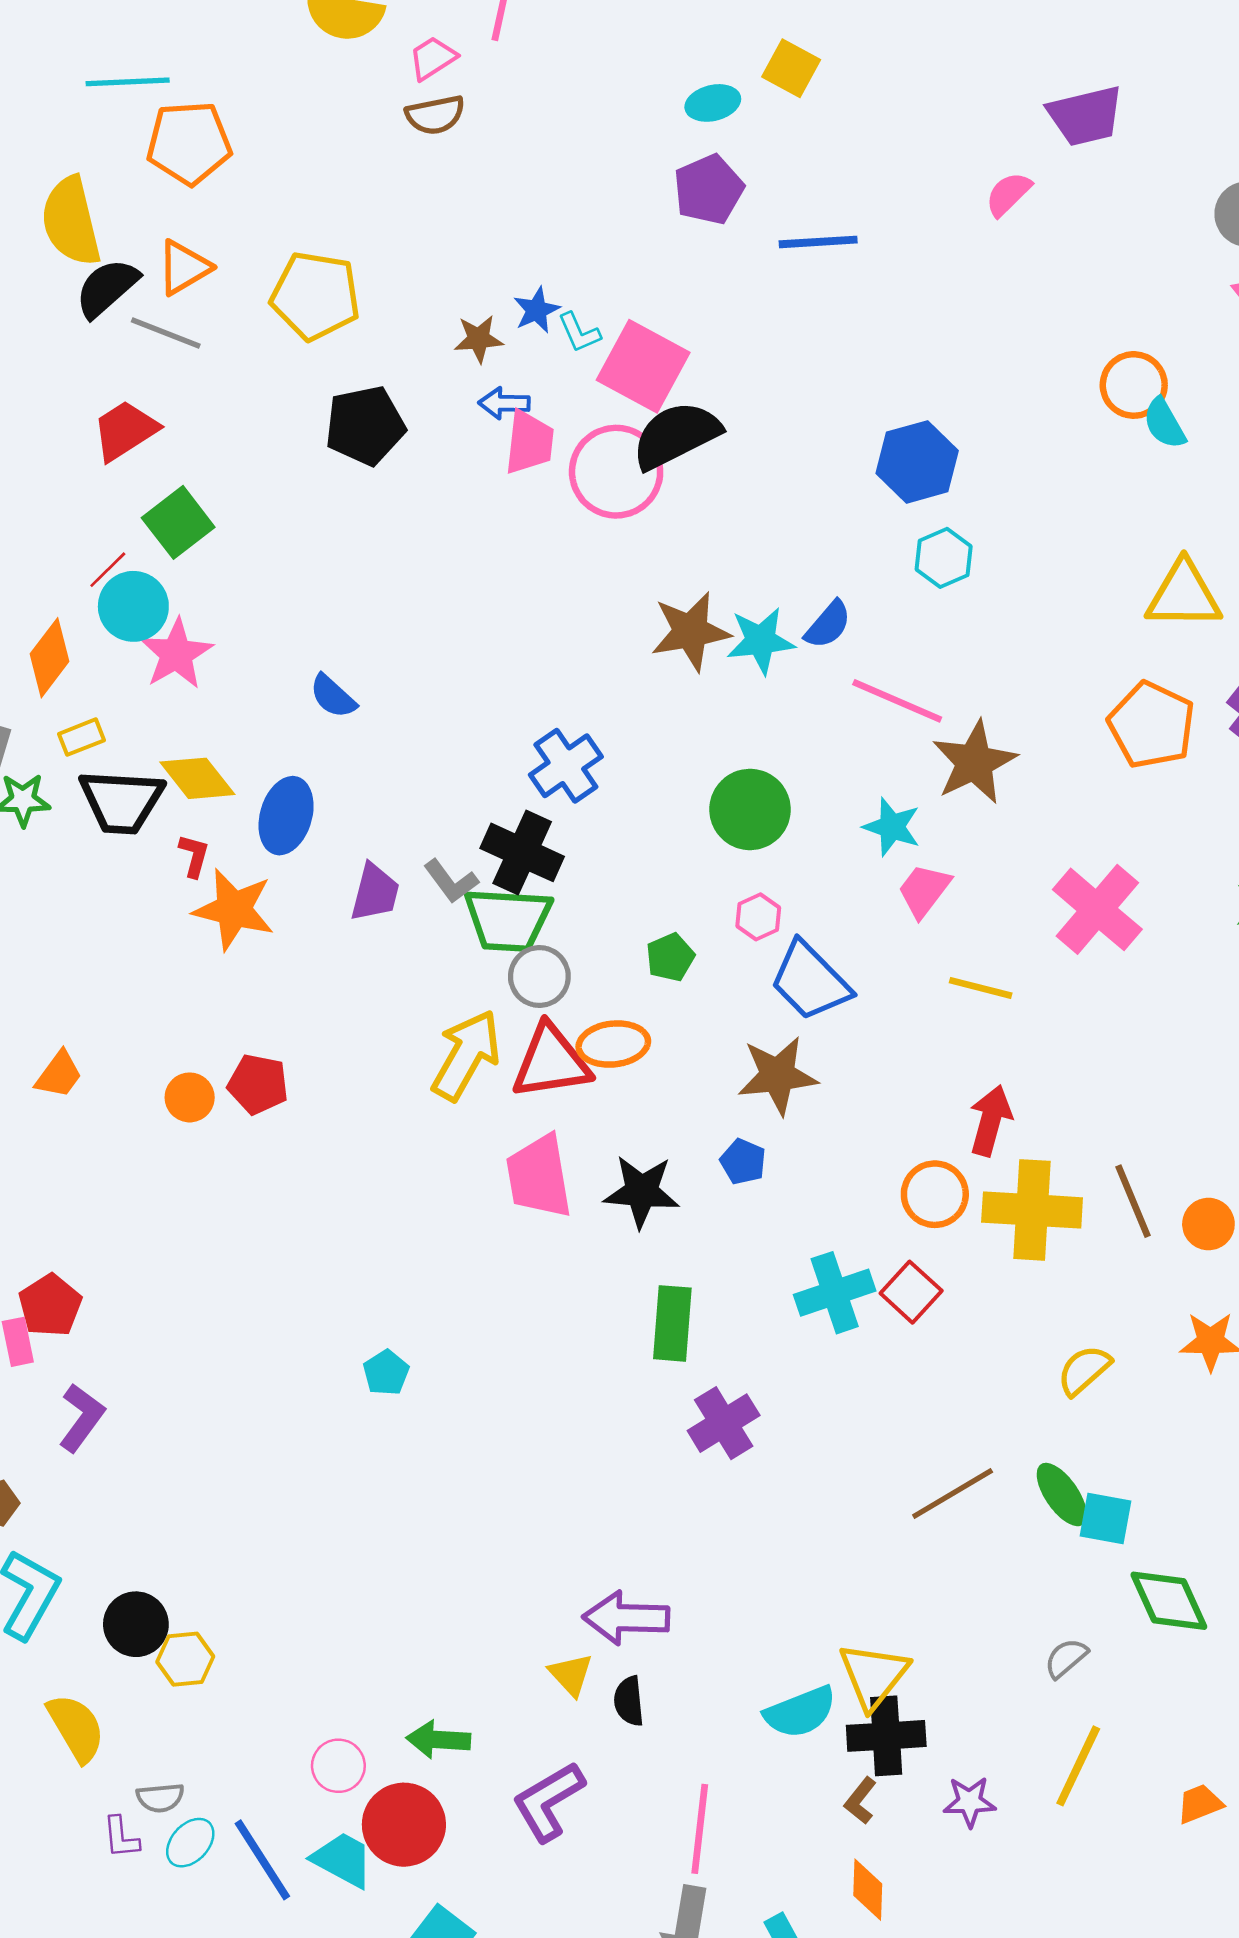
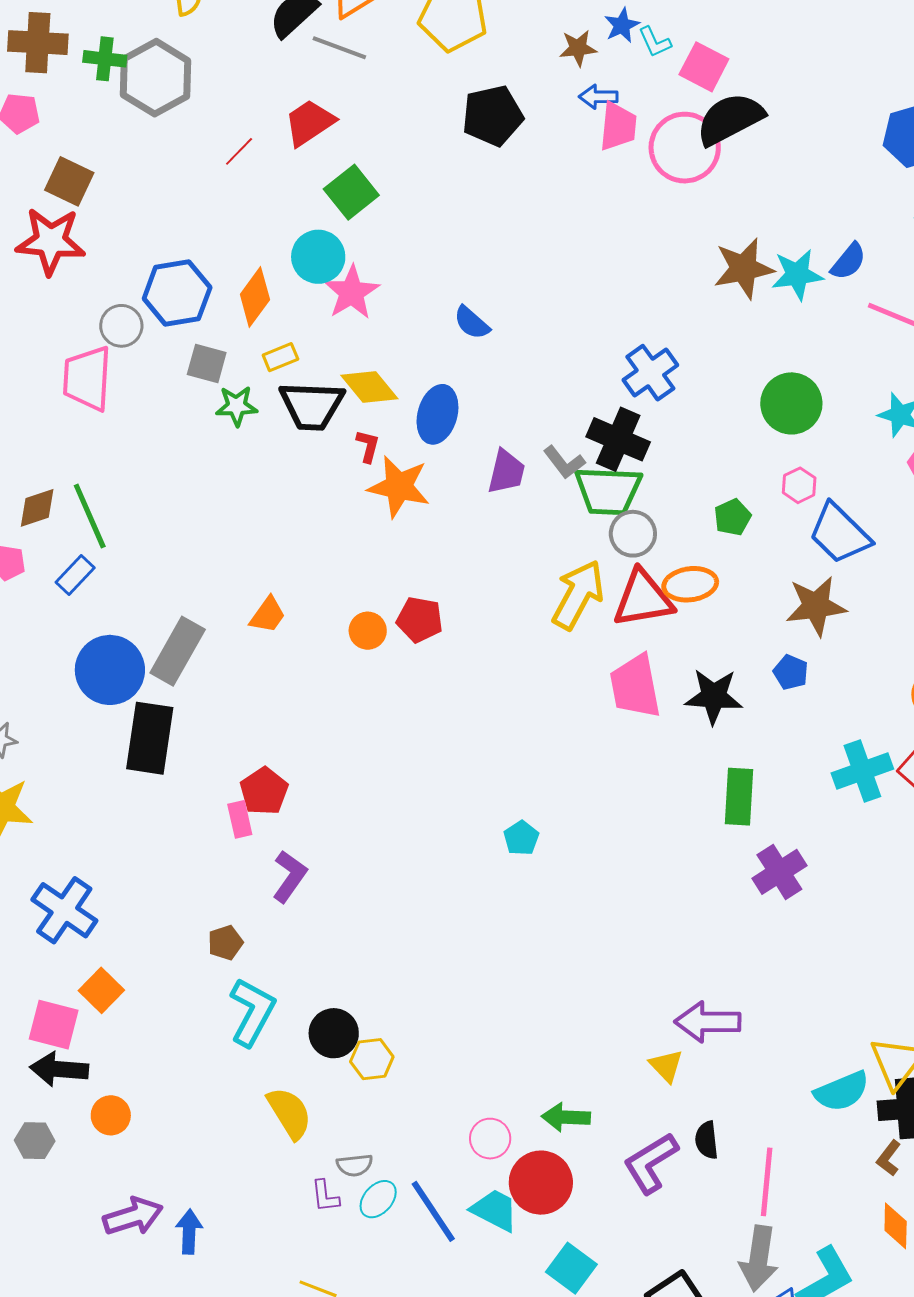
pink square: (643, 366) -> (704, 67), size x0.7
red line: (108, 570) -> (239, 151), moved
black semicircle: (629, 1701) -> (707, 1140), moved

